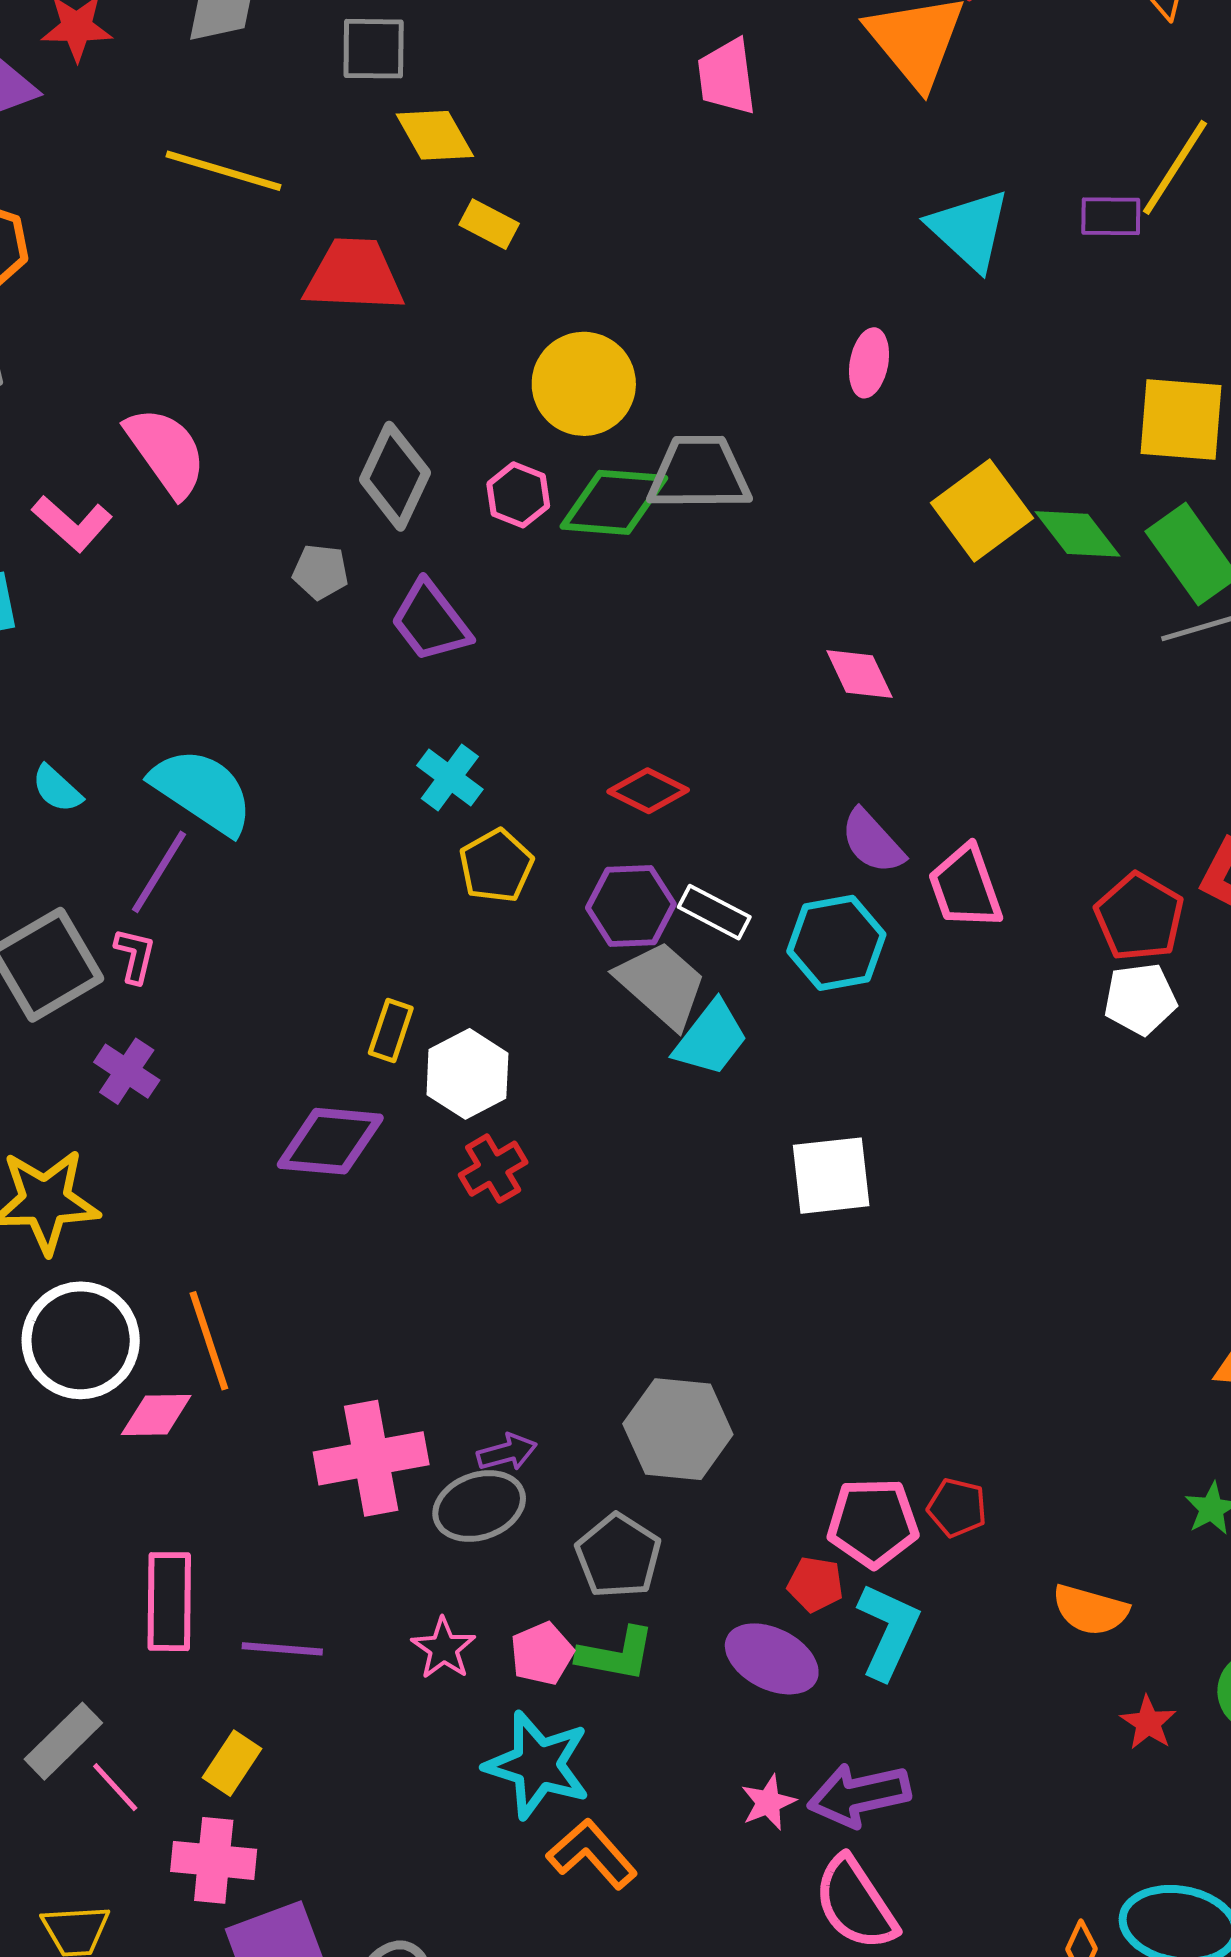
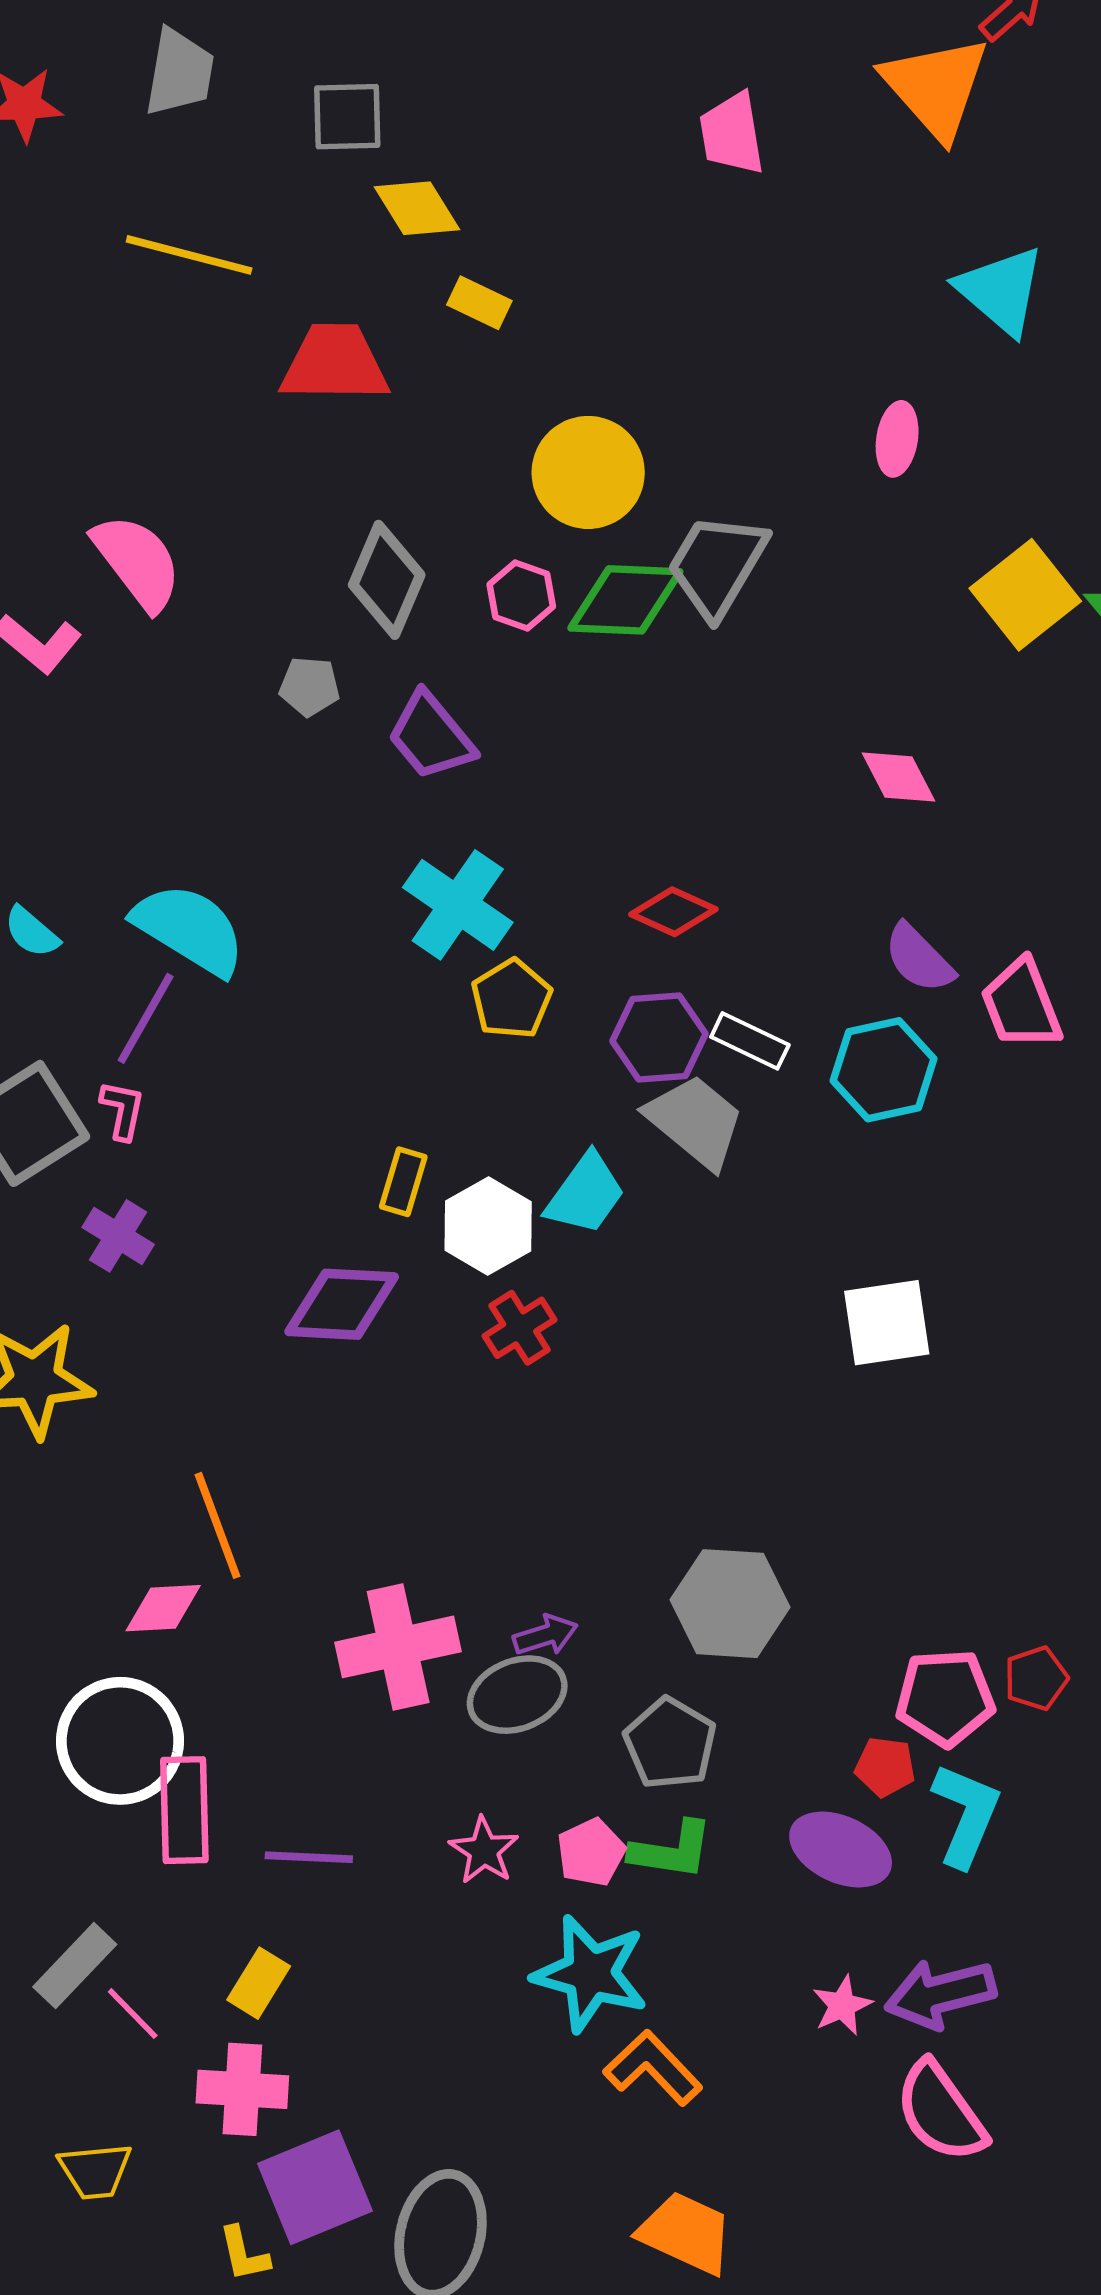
gray trapezoid: (699, 473) -> (717, 565), turned -57
cyan cross: (450, 777) -> (458, 905), size x1.5
cyan trapezoid: (711, 1038) -> (585, 1194), moved
white circle: (81, 1340) -> (120, 1741), moved
red pentagon: (957, 1508) -> (1036, 1678), turned -30

